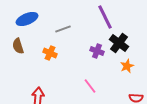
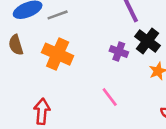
gray line: (63, 29) -> (58, 15), moved
orange cross: (50, 53) -> (58, 54), size x1.6

